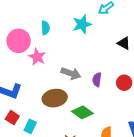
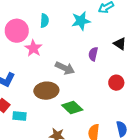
purple semicircle: (97, 80) -> (93, 54), moved
cyan rectangle: (30, 126) -> (19, 116), turned 64

